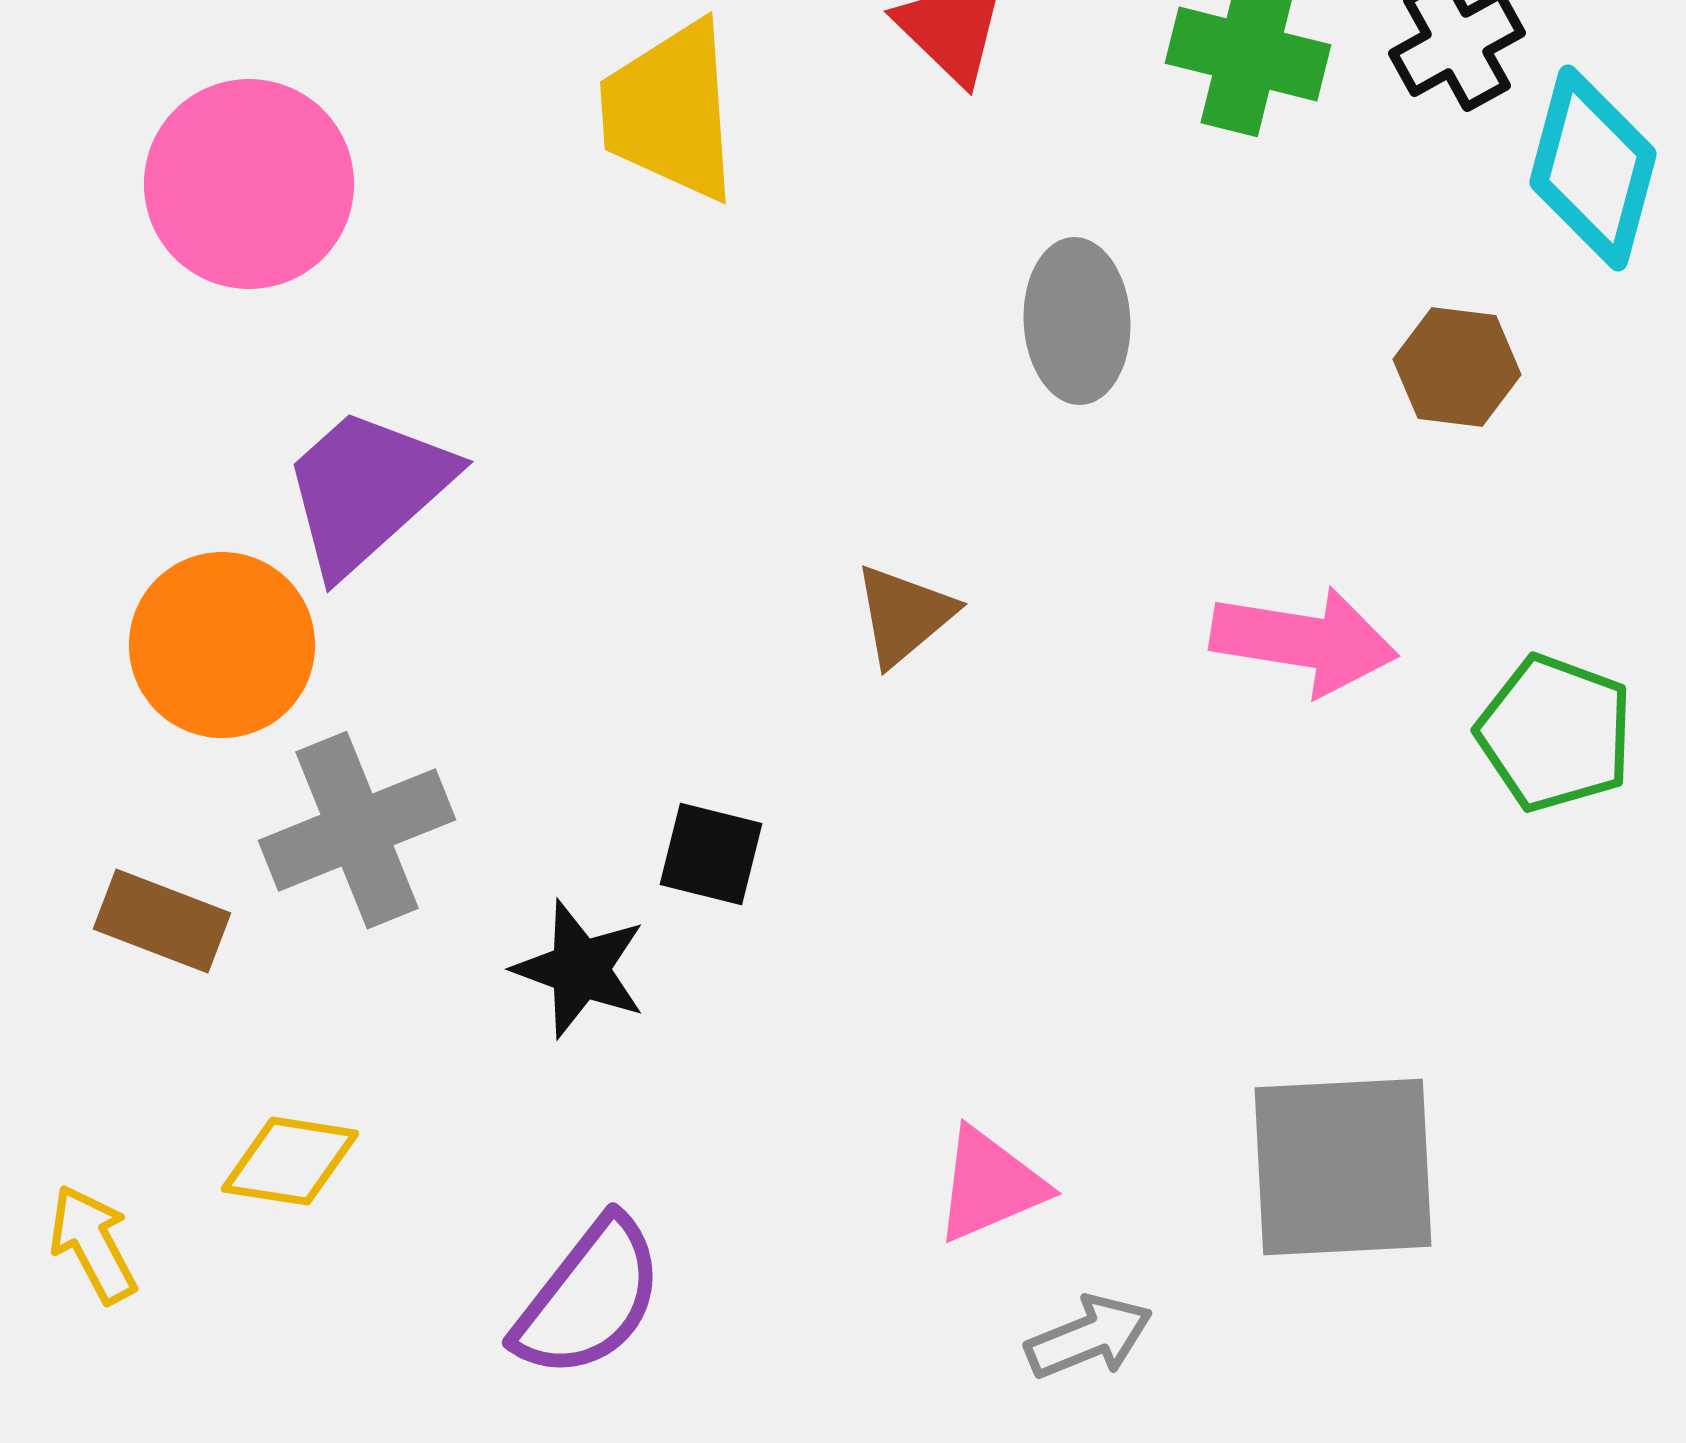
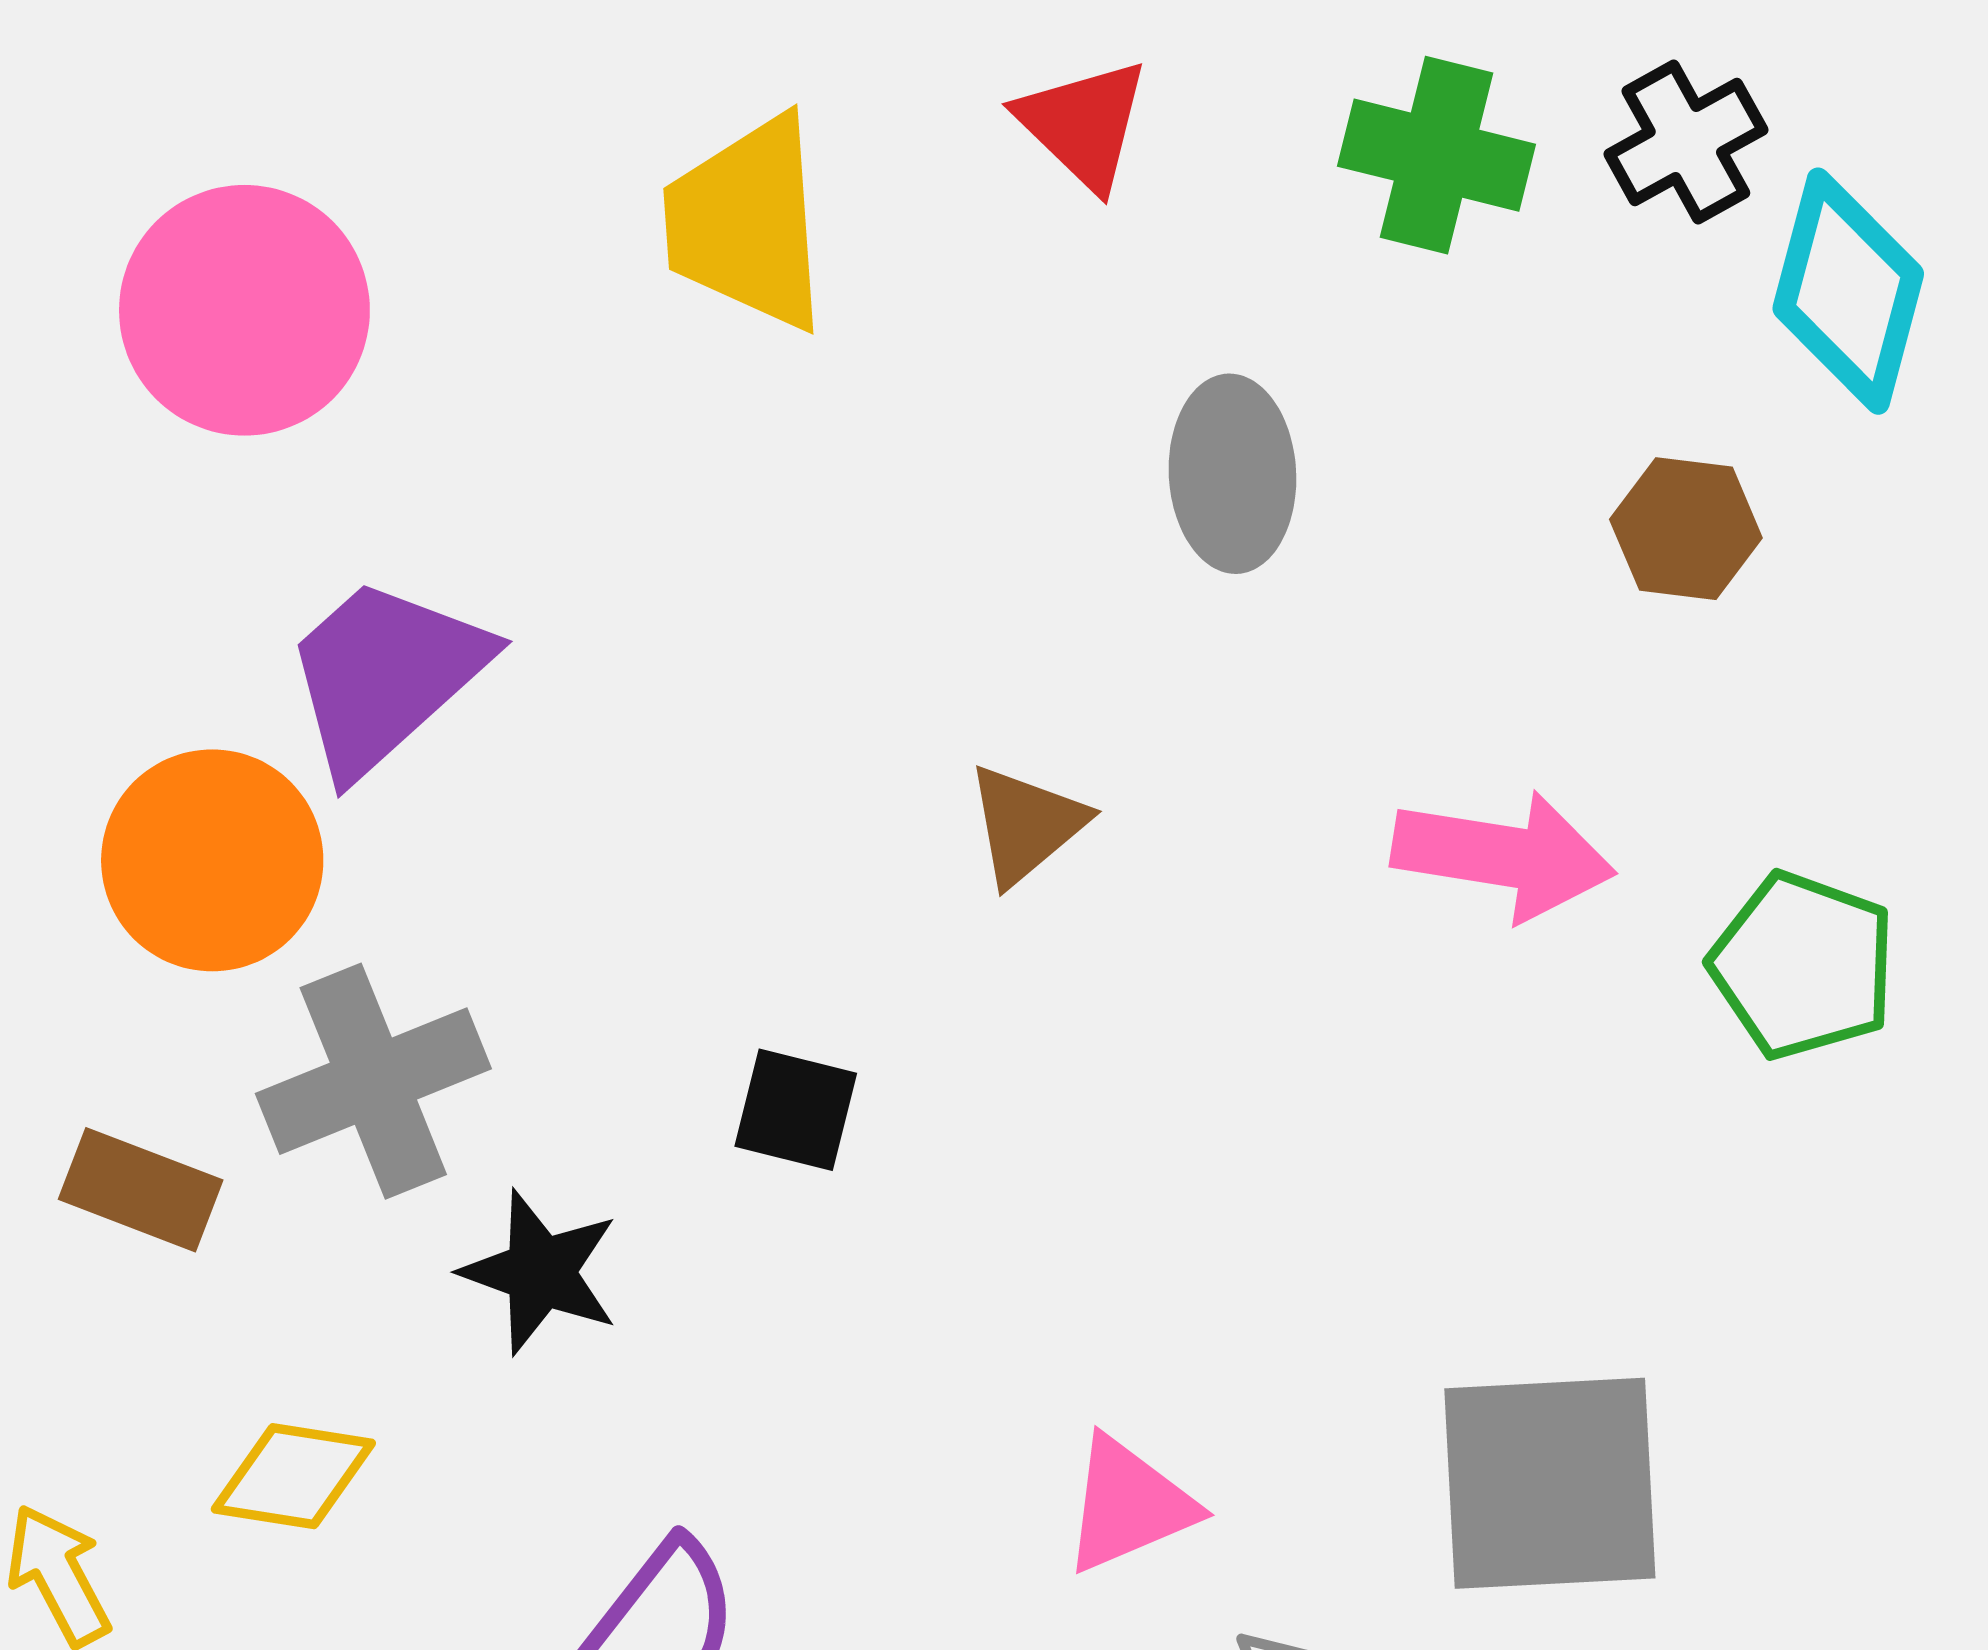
black star: (580, 969) -> (540, 1272), moved

